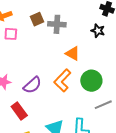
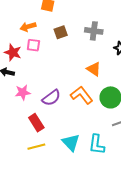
gray cross: (57, 24) -> (94, 31), moved
orange L-shape: (62, 80) -> (82, 95), turned 95

